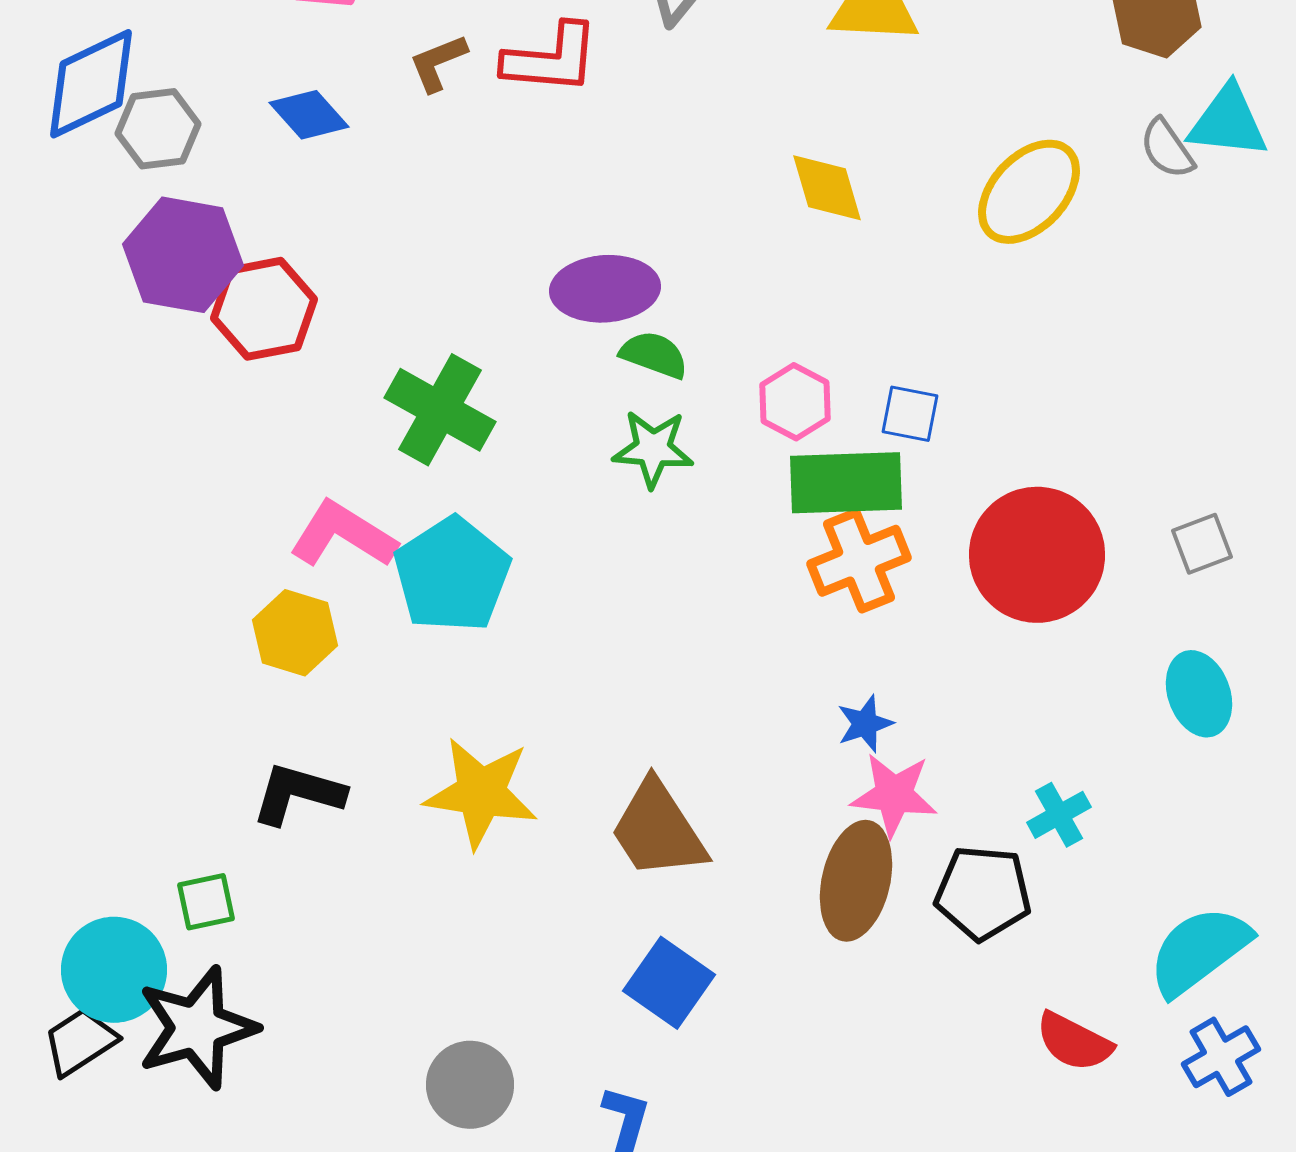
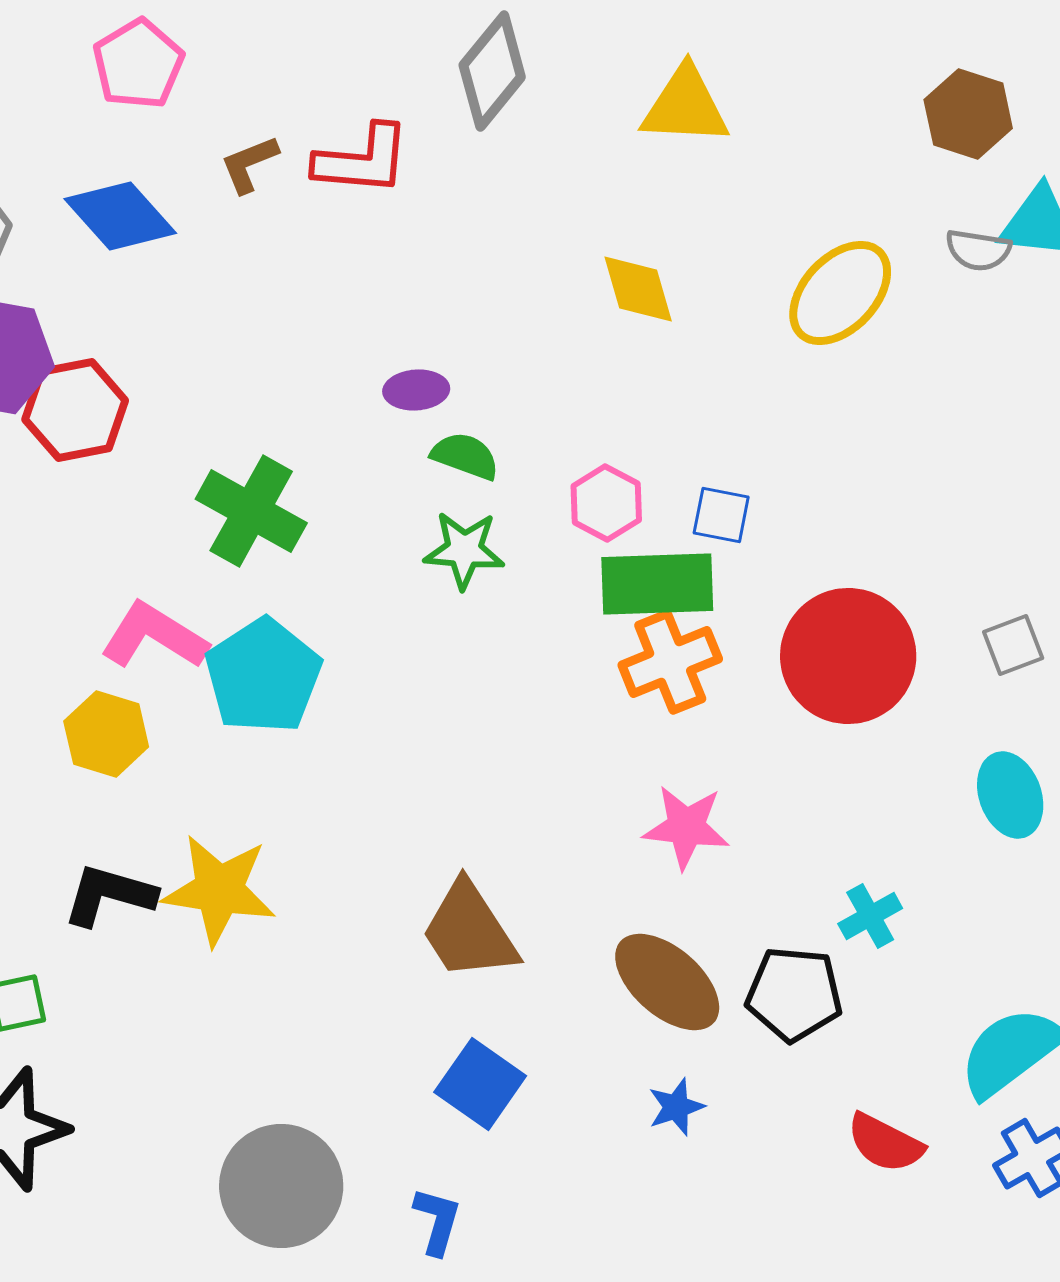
blue diamond: (309, 115) -> (120, 216), size x1.4
gray semicircle: (1167, 149) -> (978, 250), turned -46
purple ellipse: (605, 289) -> (416, 390), size x0.6
blue star: (865, 724) -> (676, 1107), moved
yellow star: (481, 793) -> (219, 890), moved
pink star: (894, 795) -> (686, 827), moved
brown ellipse: (856, 881) -> (667, 982), turned -62
gray circle: (470, 1085) -> (281, 1186), size x1.4

